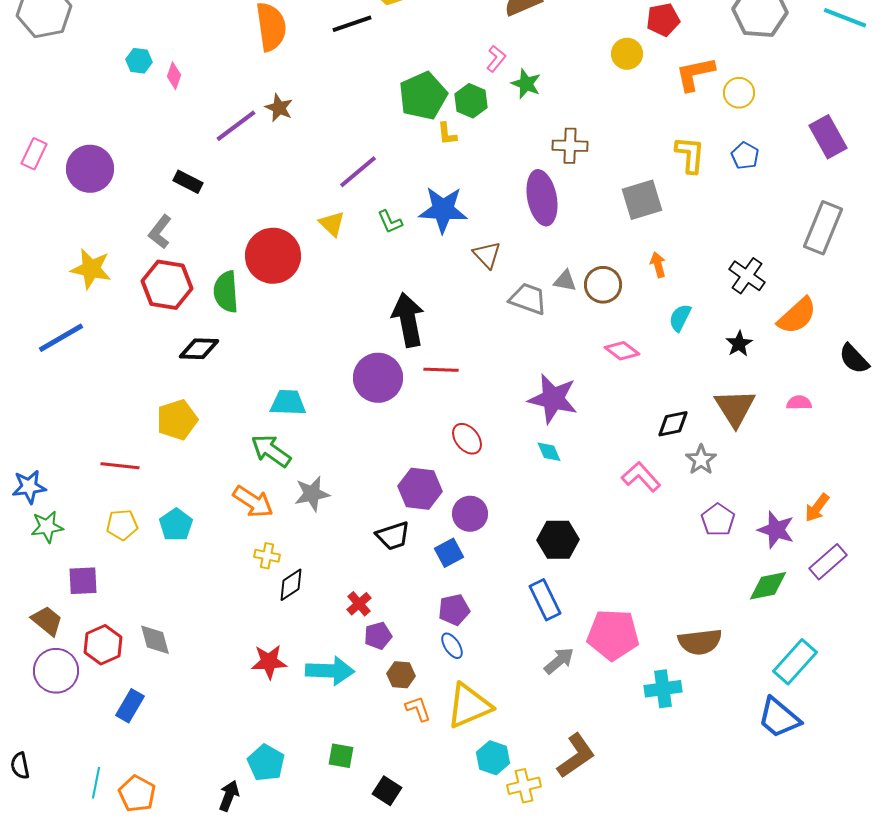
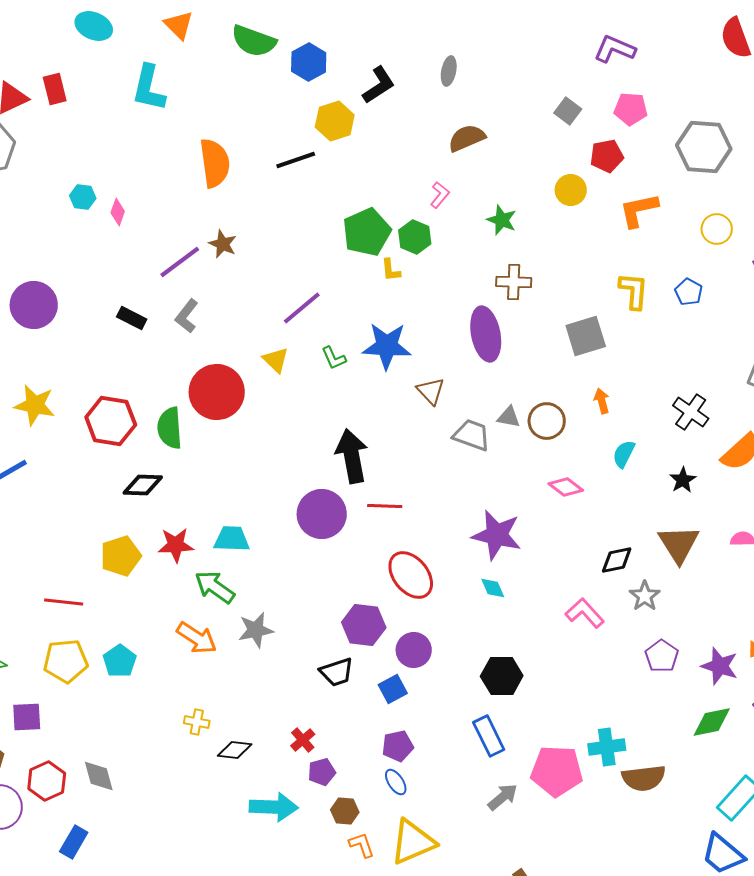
green star: (526, 84) -> (502, 220), moved
yellow circle: (739, 93) -> (717, 229), moved
gray L-shape: (160, 232) -> (187, 316), moved
red ellipse: (467, 439) -> (411, 575), size x1.5
yellow pentagon: (122, 525) -> (66, 661), size x1.4
yellow cross: (267, 556) -> (197, 722), moved
black diamond: (291, 585) -> (235, 750), moved, turned 40
red star: (269, 662) -> (176, 545), moved
cyan cross: (663, 689) -> (607, 747), moved

